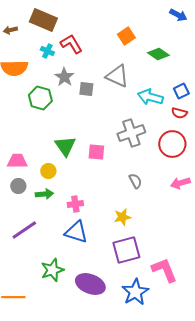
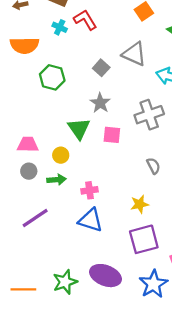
gray star: (64, 77) -> (100, 103), moved
gray square: (86, 89) -> (101, 68), turned 35
green star: (52, 270) -> (65, 282), moved

